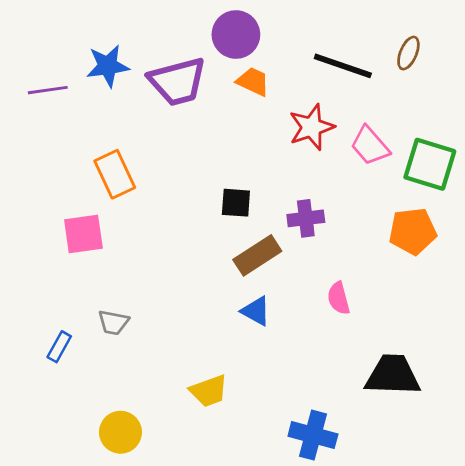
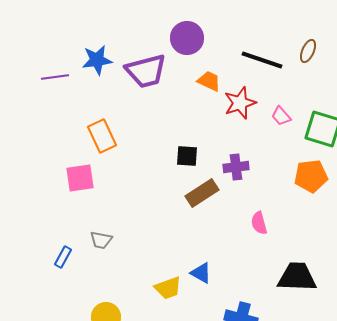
orange trapezoid: (253, 82) -> (209, 81), moved
pink trapezoid: (370, 146) -> (281, 116), size x0.7
blue triangle: (256, 311) -> (201, 273), moved

